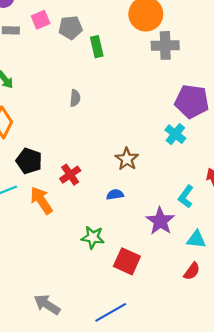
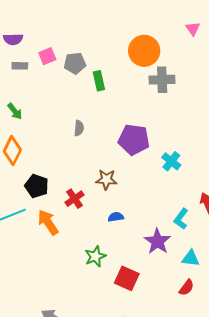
purple pentagon: (192, 101) -> (134, 140), moved
brown star: (127, 159) -> (106, 180), moved, turned -30
green star: (93, 237) -> (95, 256), turned -30

